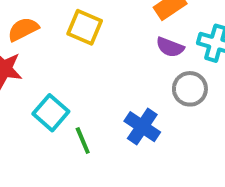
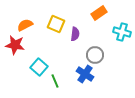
purple semicircle: (170, 47) -> (75, 34), moved, turned -104
gray circle: (190, 89) -> (95, 55), moved

